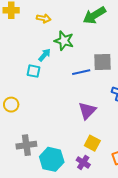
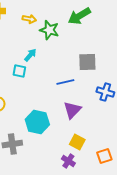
green star: (64, 41) -> (49, 30), moved
blue line: (81, 72) -> (65, 82), moved
cyan hexagon: (52, 159) -> (37, 122), moved

